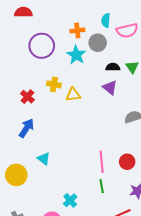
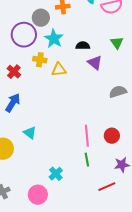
gray circle: (98, 43) -> (41, 18), moved
purple circle: (42, 46) -> (24, 35), moved
cyan star: (76, 55) -> (54, 39), moved
black semicircle: (113, 67) -> (83, 46), moved

